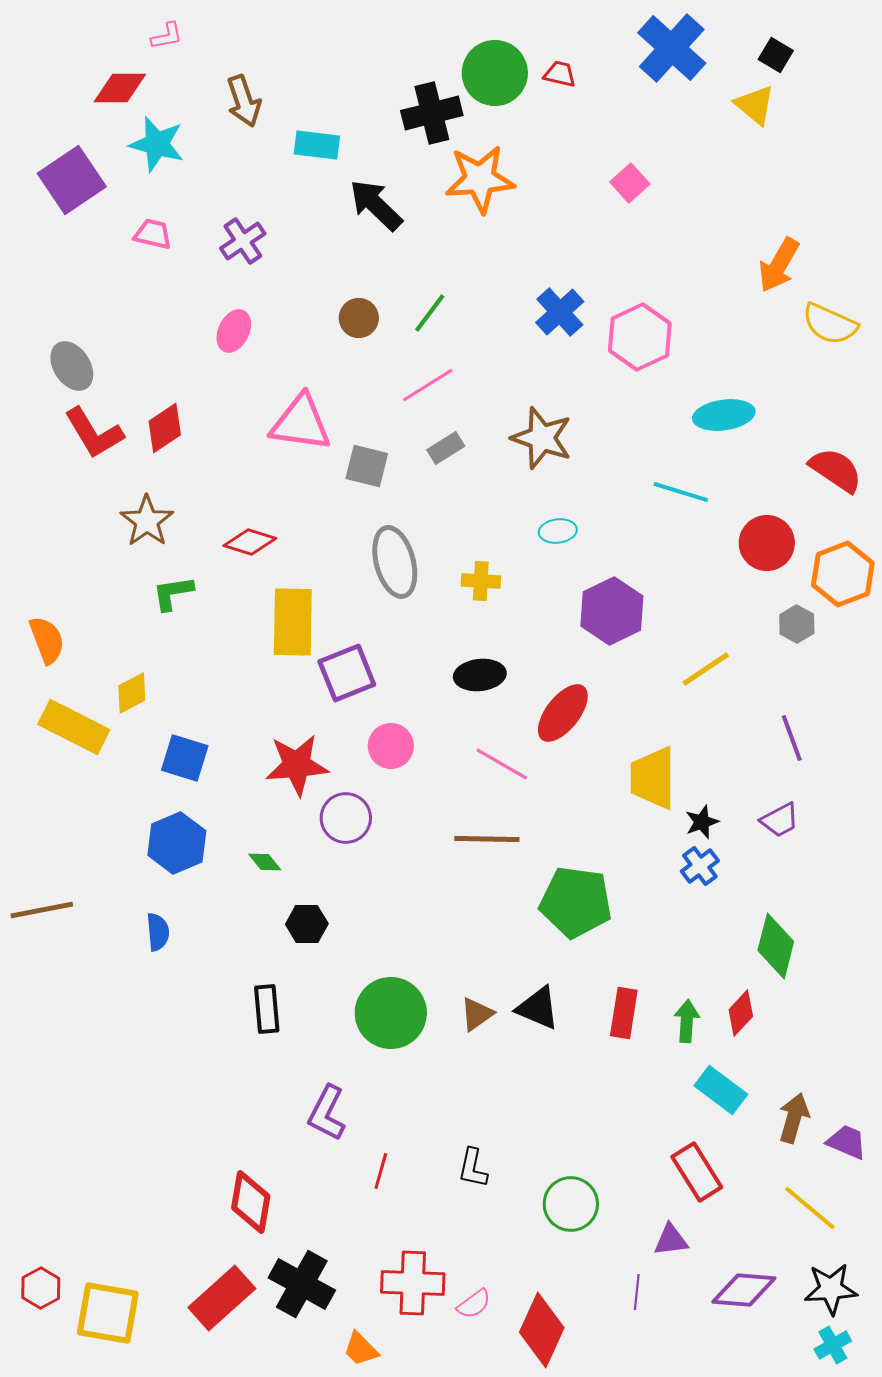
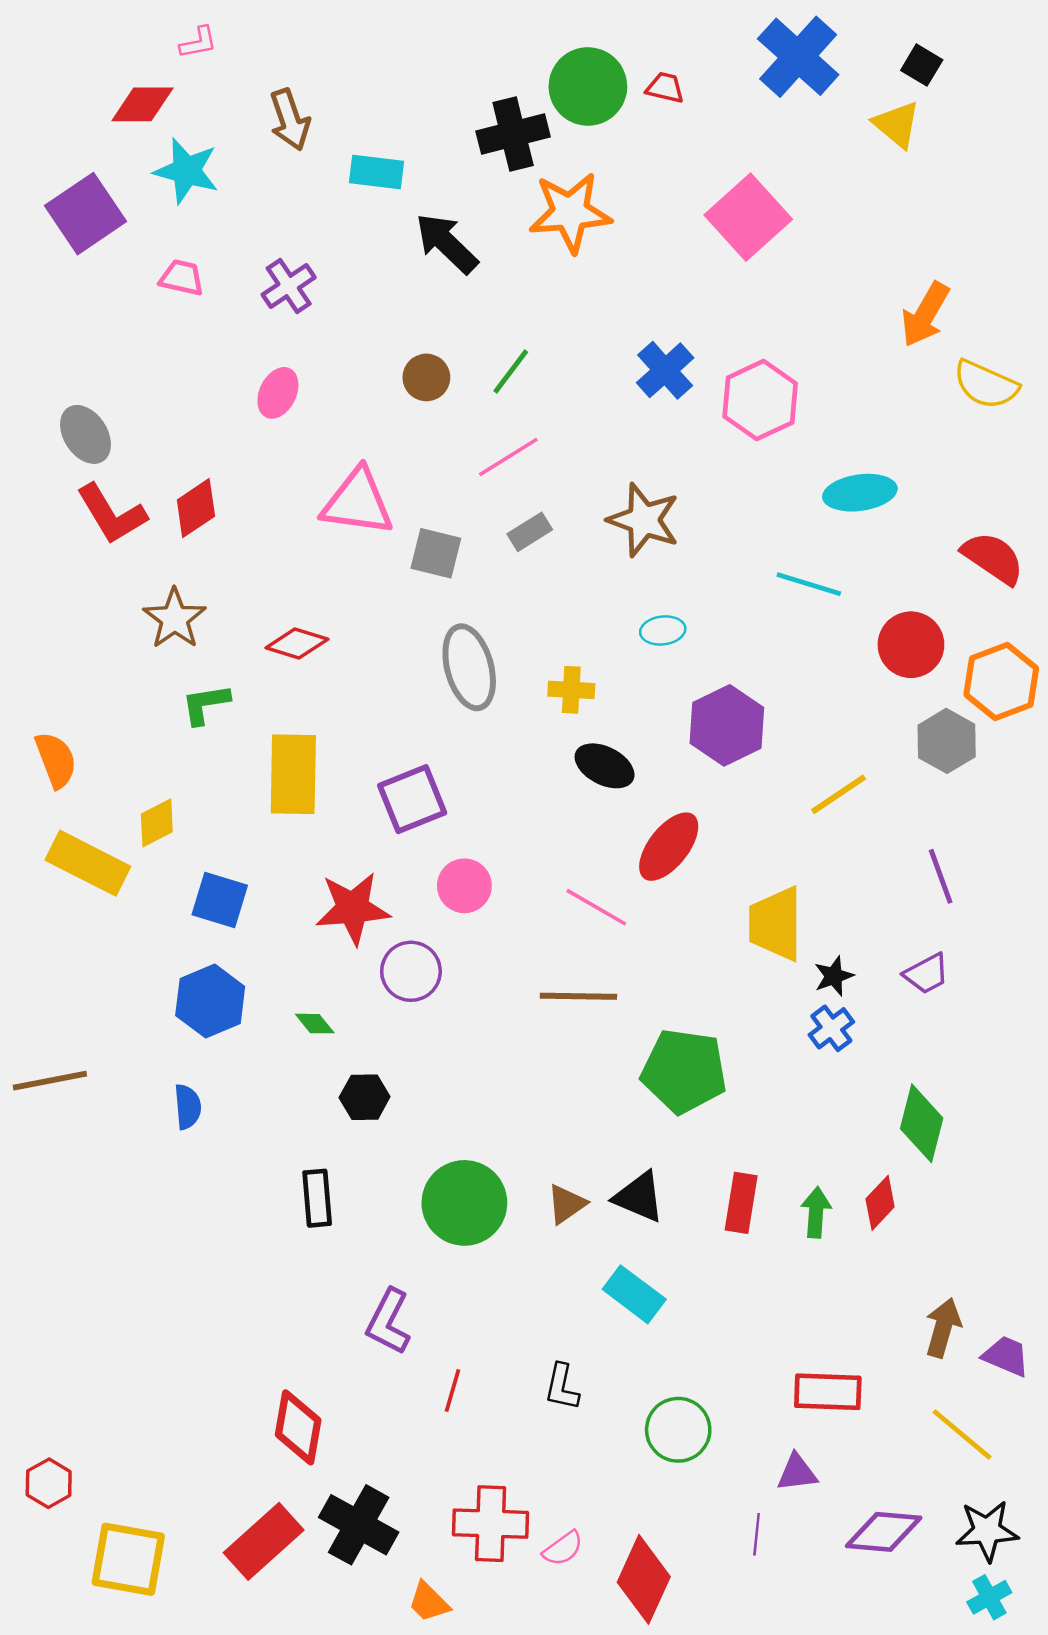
pink square: (630, 183) -> (748, 217), size x1.8
yellow rectangle: (293, 622) -> (293, 774), moved
gray hexagon: (797, 624) -> (947, 741), size x1.4
black ellipse: (480, 675) -> (605, 766), moved, turned 33
cyan rectangle: (721, 1090) -> (634, 1294), moved
red rectangle: (697, 1172) -> (828, 1392), turned -56
red hexagon: (41, 1288) -> (49, 1483), moved

